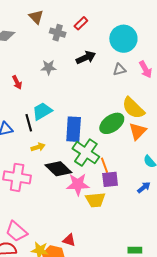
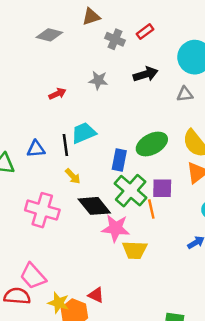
brown triangle: (36, 17) -> (91, 17), turned 49
red arrow: (17, 82) -> (57, 94), turned -96
green ellipse: (112, 123) -> (152, 144), moved
blue rectangle: (74, 129) -> (119, 160), size x0.7
yellow arrow: (38, 147) -> (73, 176), turned 56
purple square: (110, 179) -> (162, 188), moved

